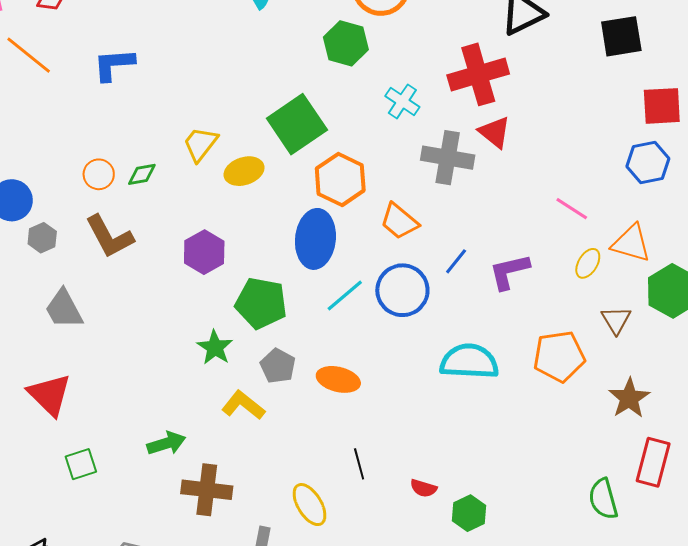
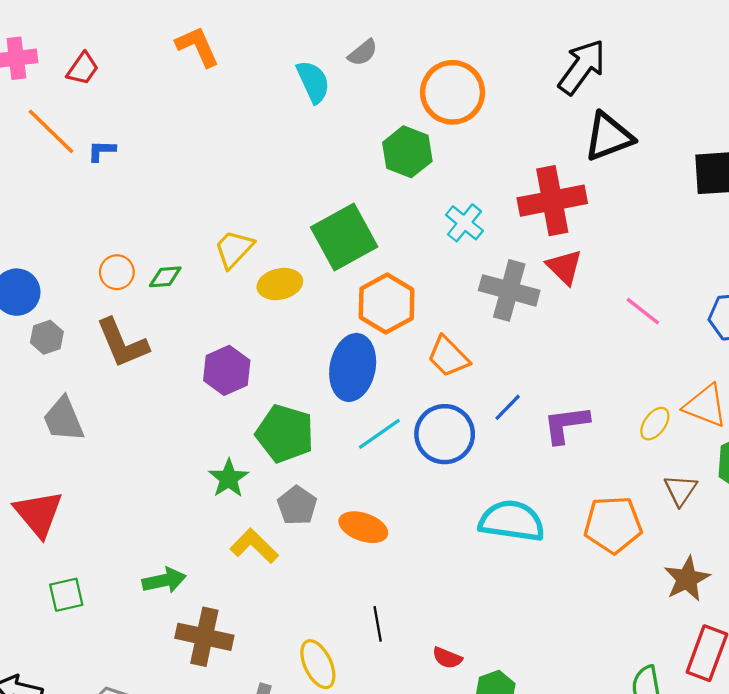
blue L-shape: (114, 64) -> (102, 151), moved, size x0.6
pink line: (572, 209) -> (643, 311), moved

